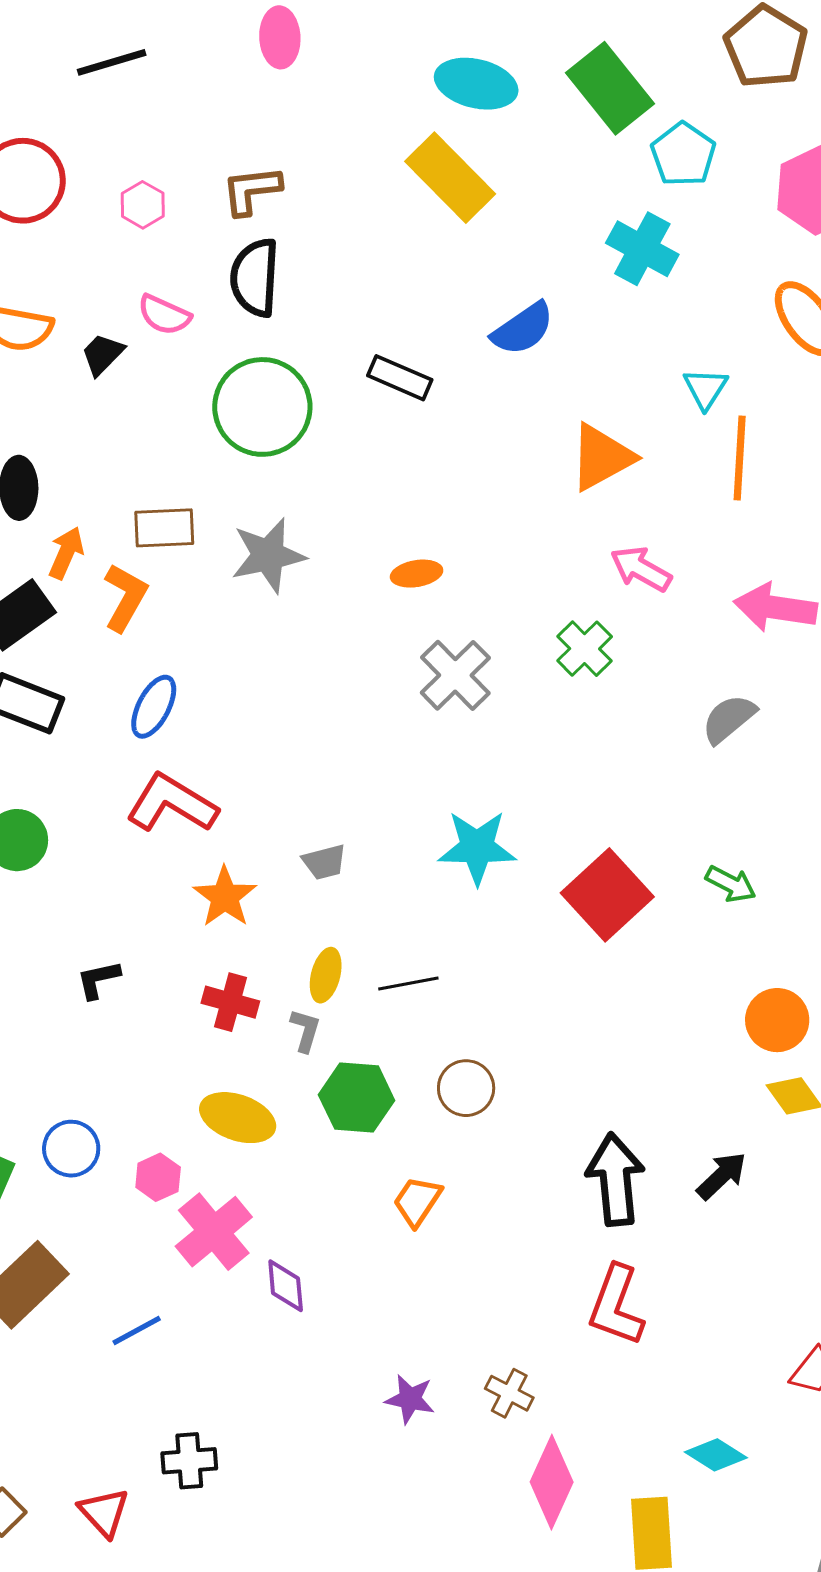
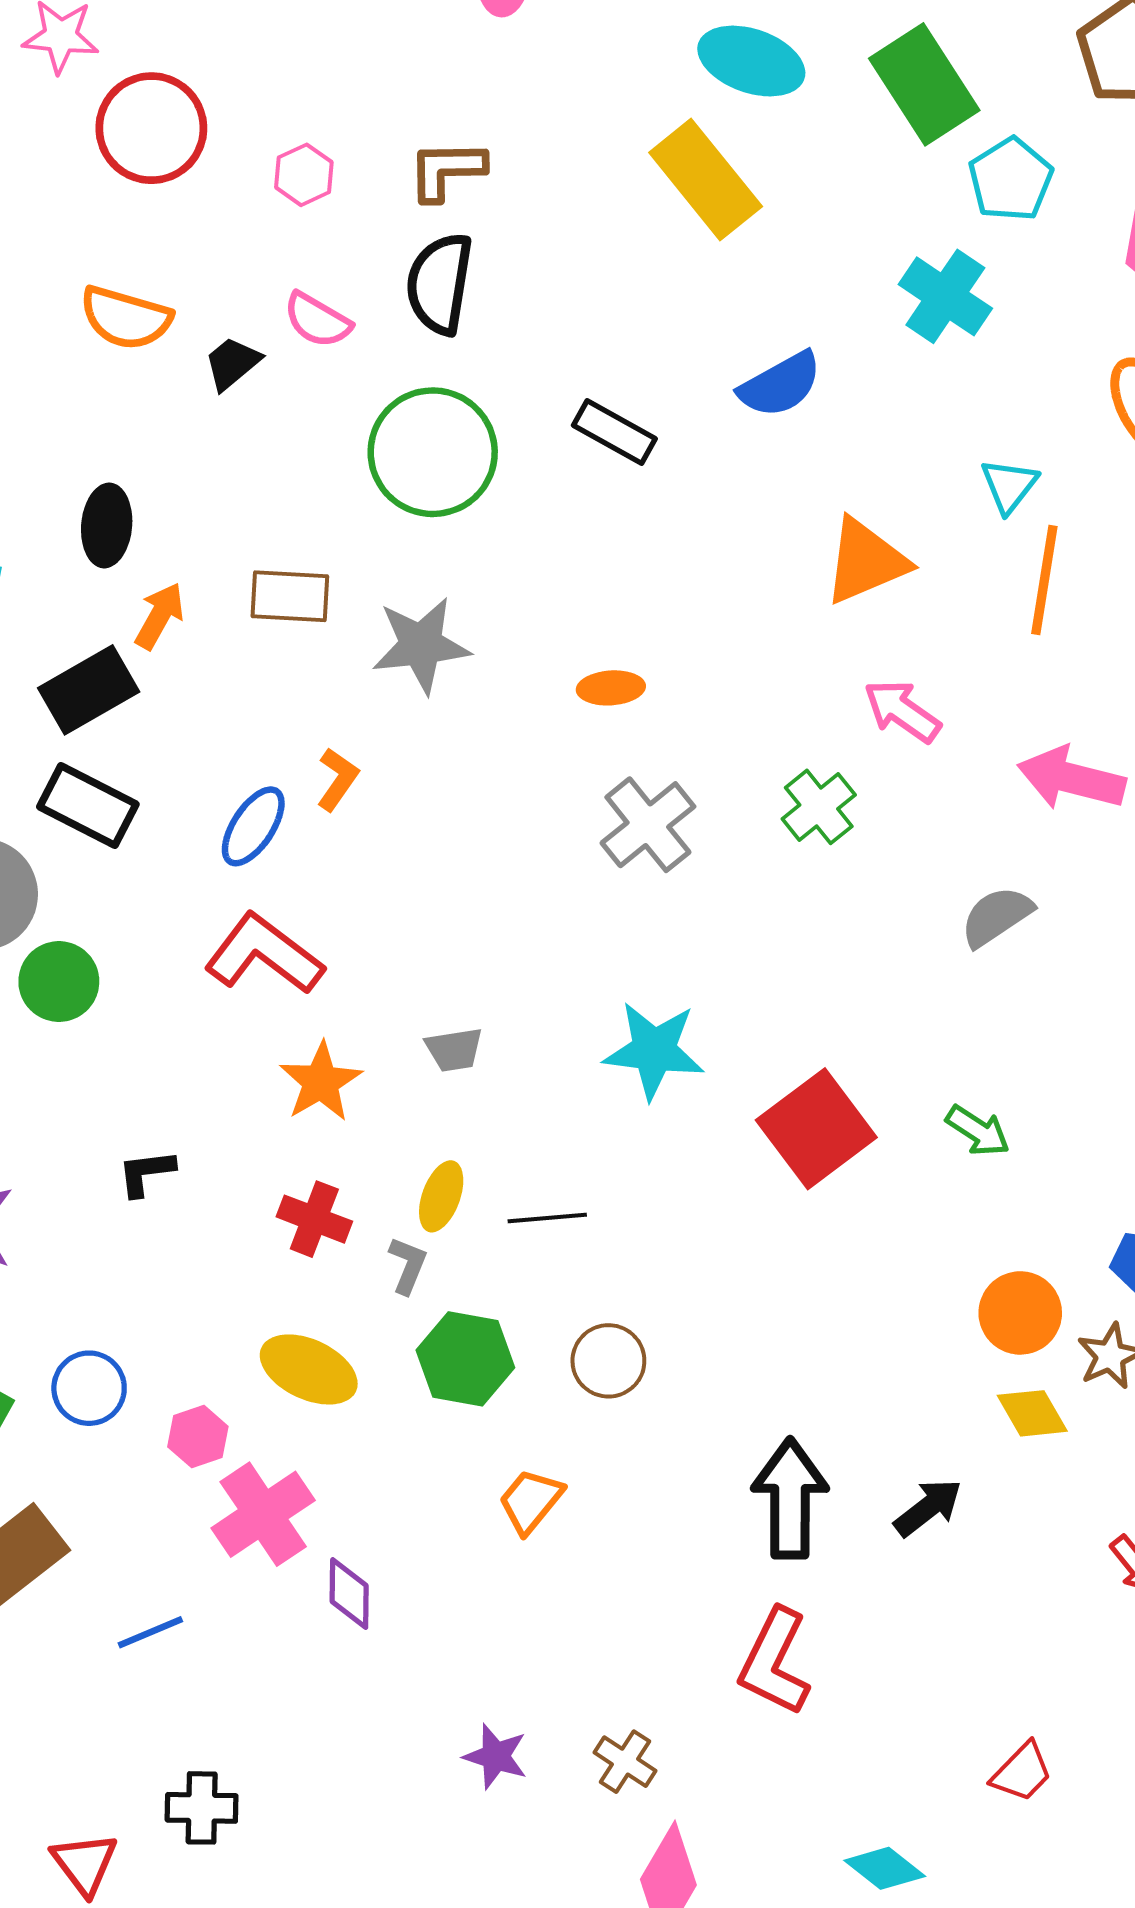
orange L-shape: (125, 597) -> (337, 779), moved, size x0.7

